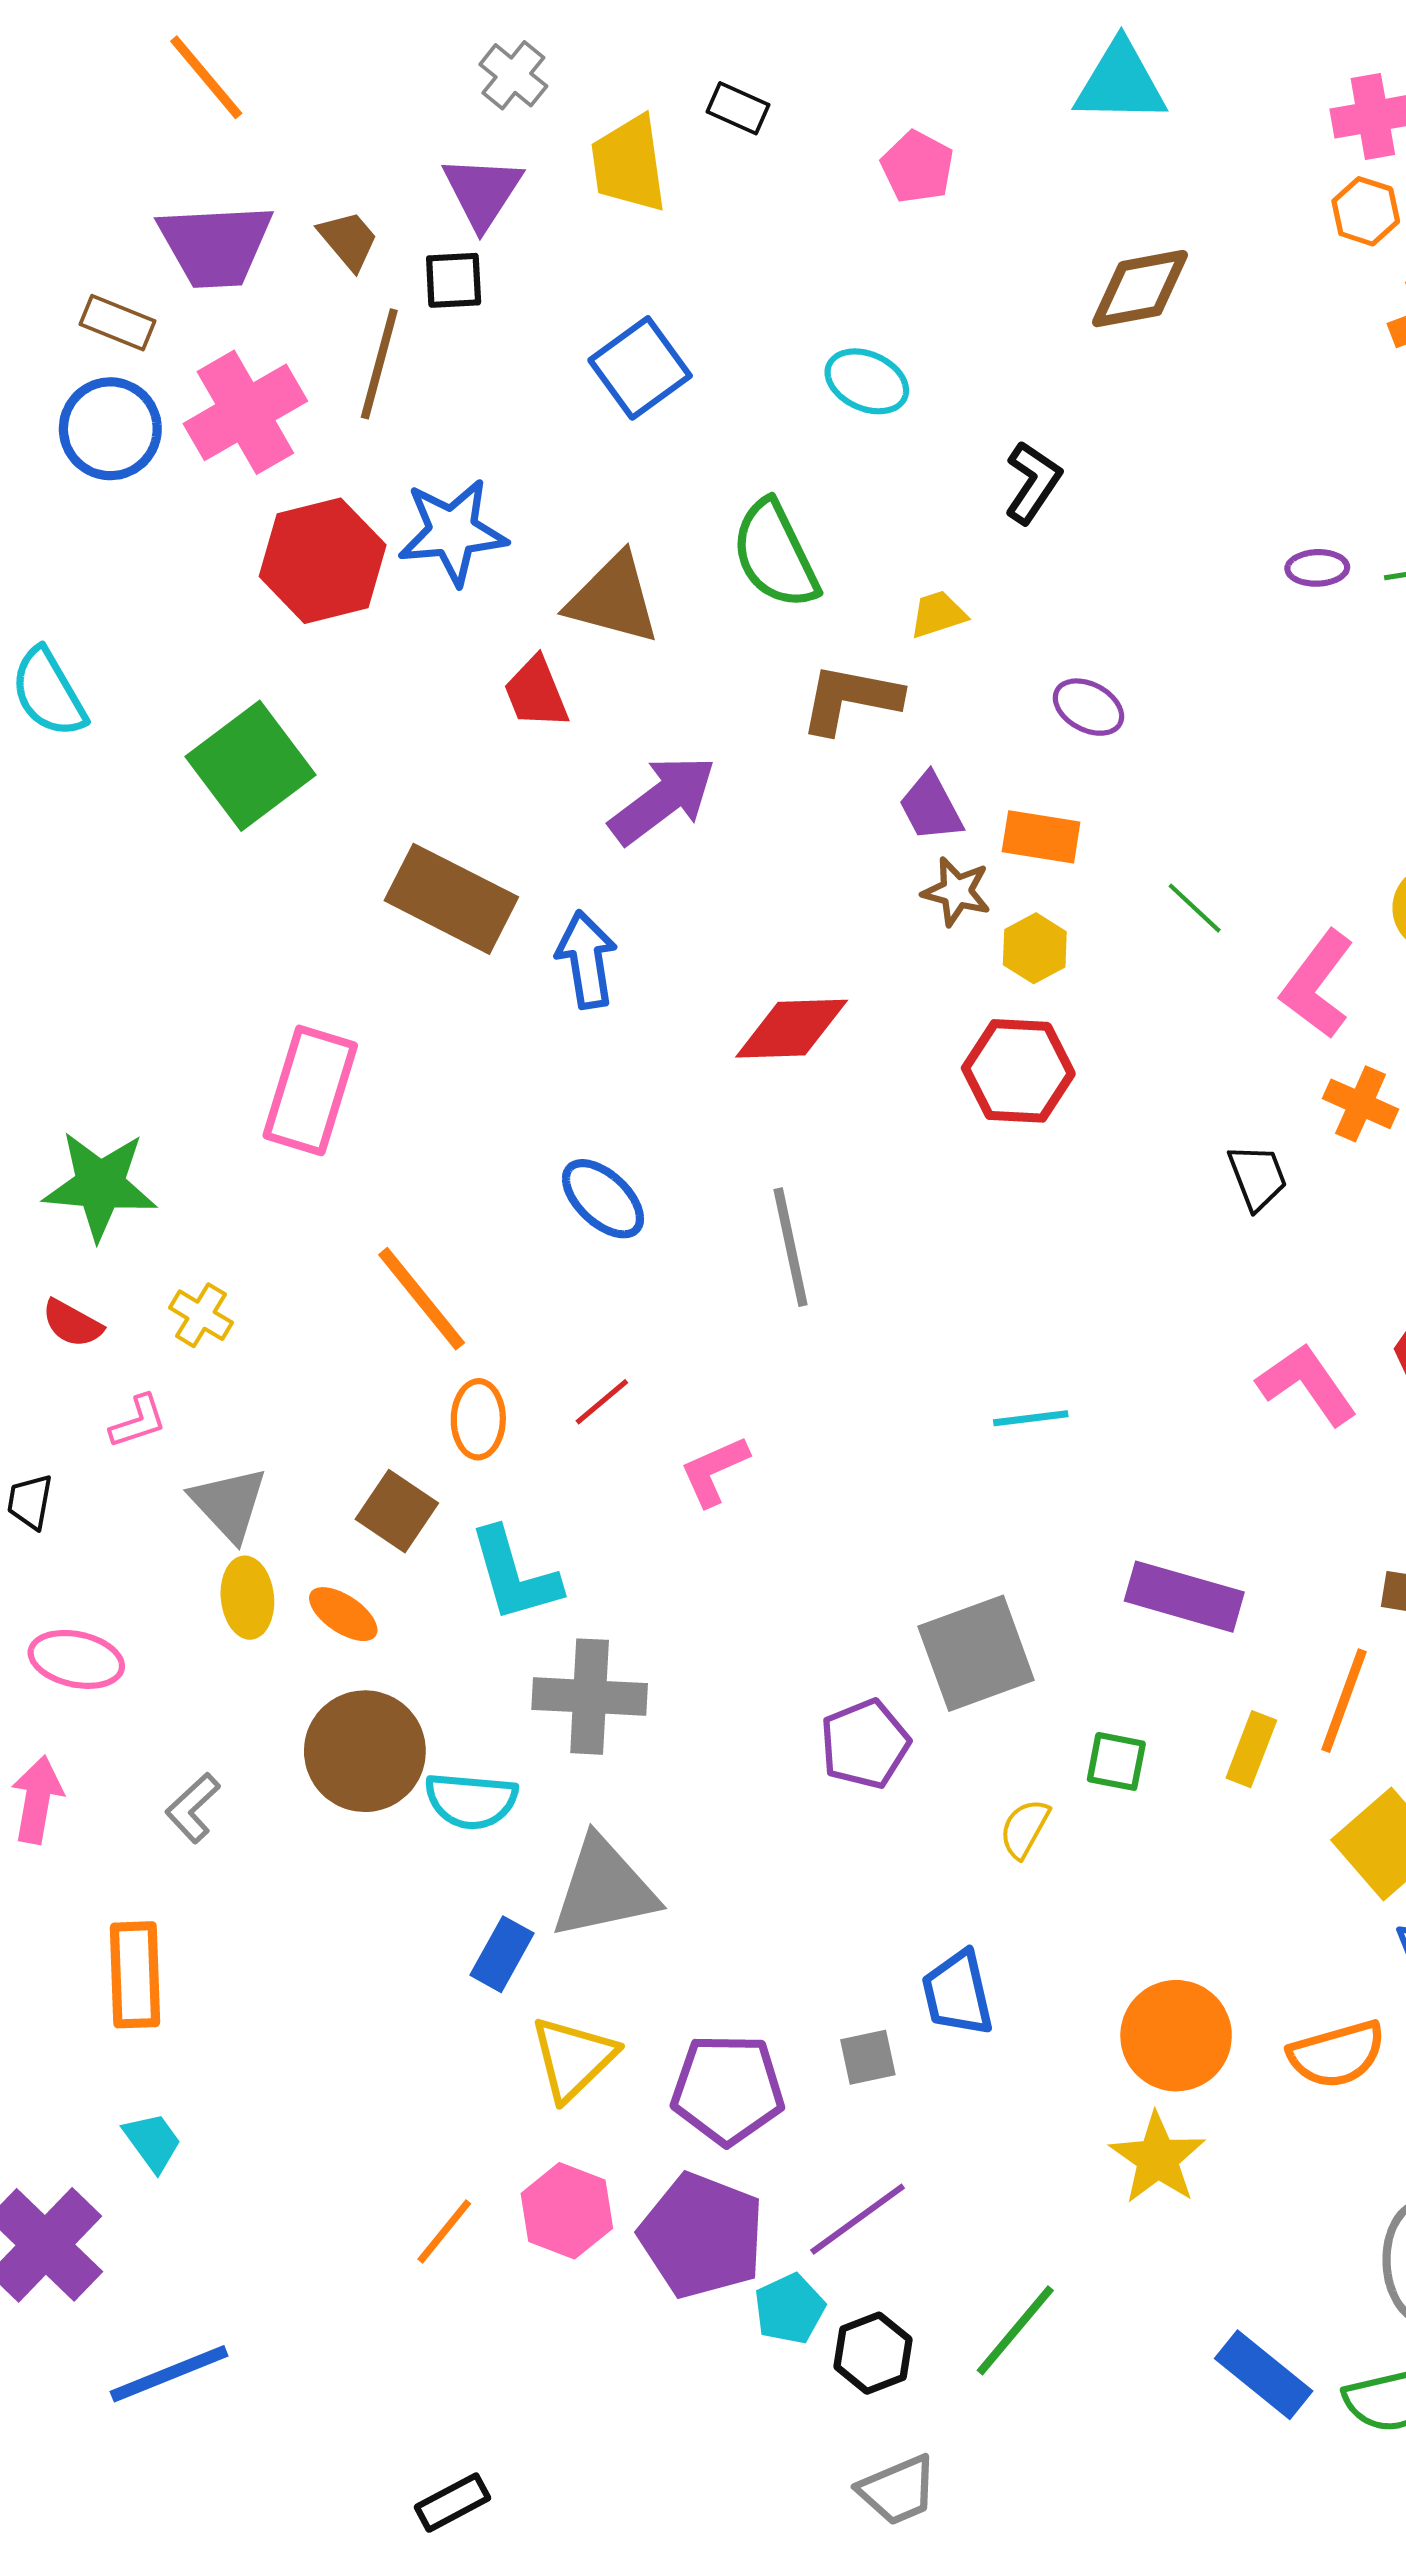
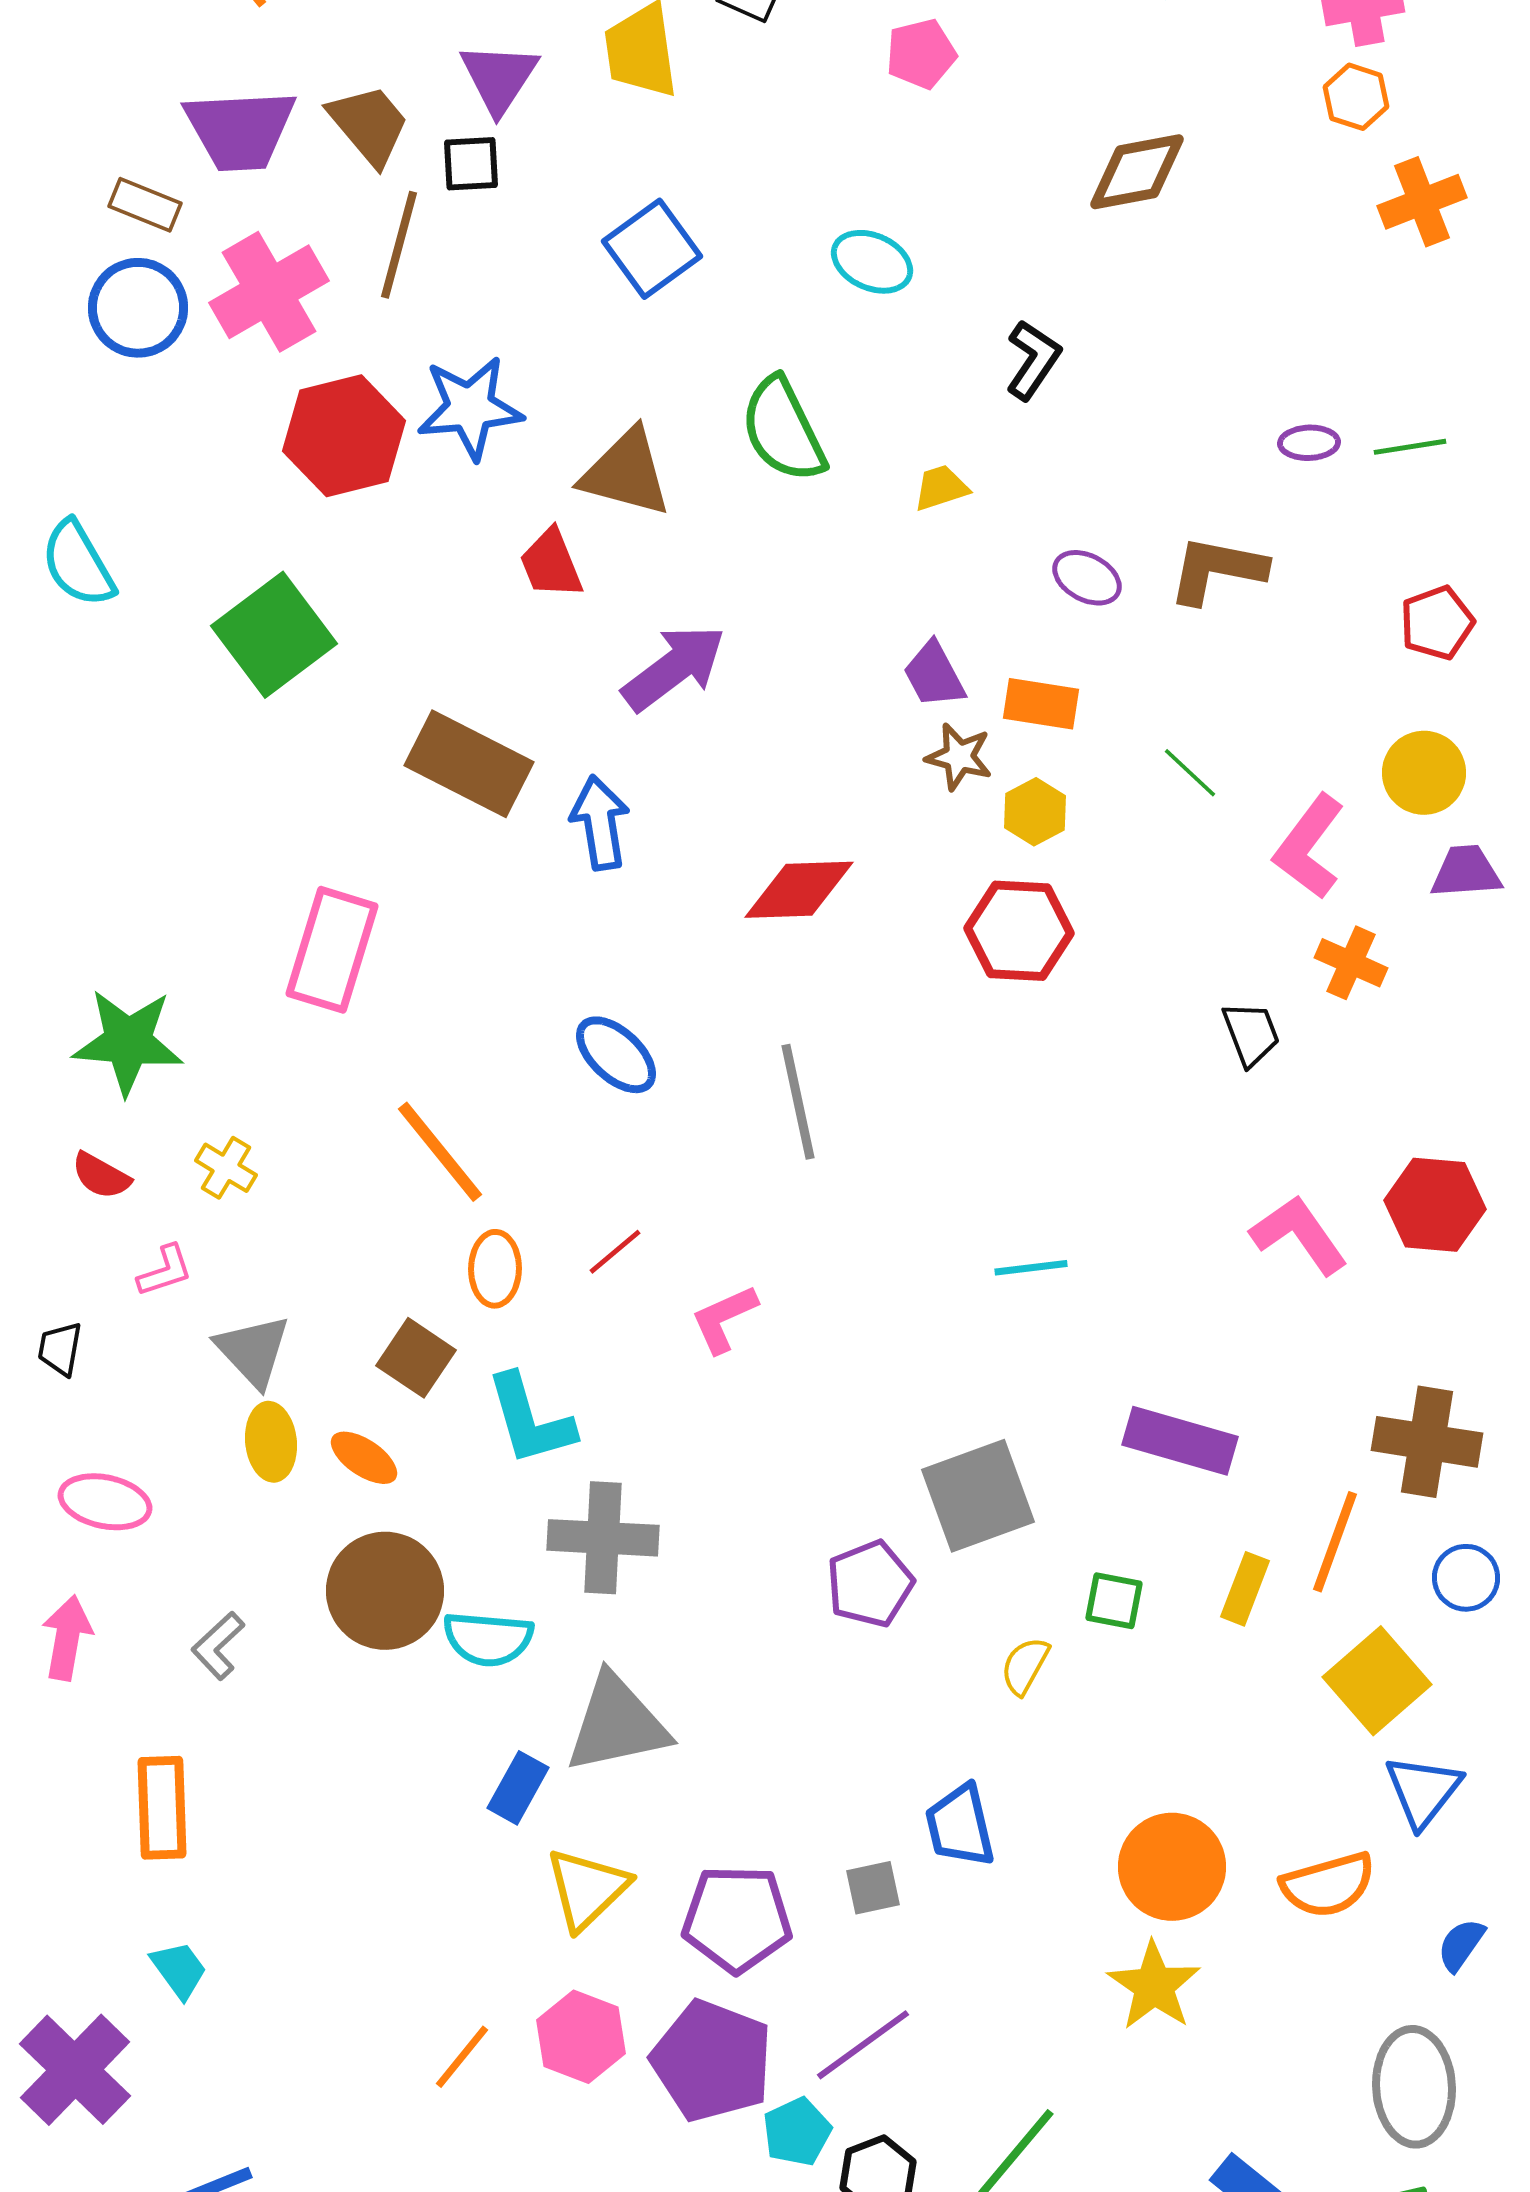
pink pentagon: (917, 167) -> (921, 54), turned 30
brown trapezoid: (348, 240) -> (369, 125), size x1.4
brown L-shape: (850, 699) -> (1217, 570), moved

